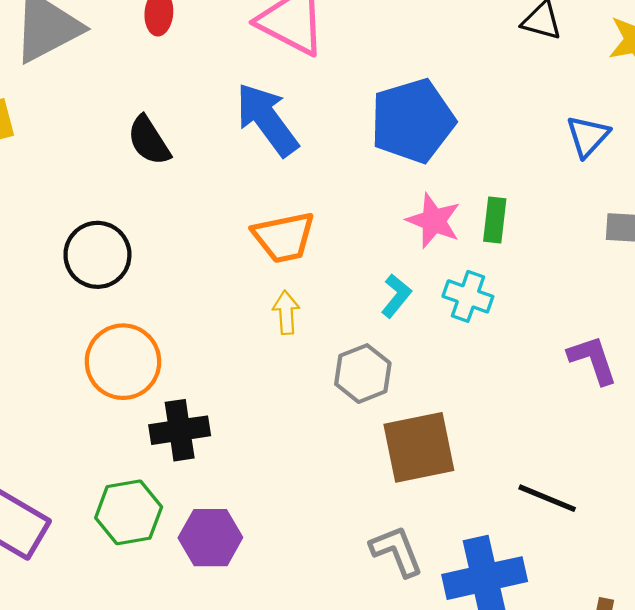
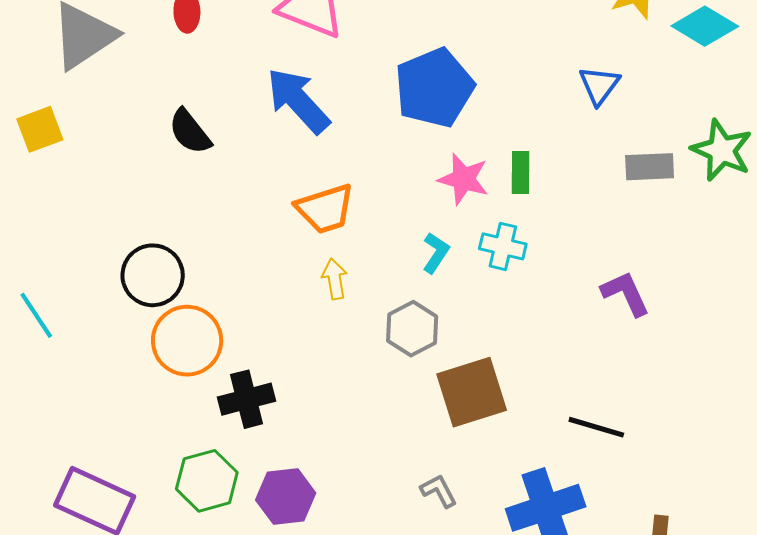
black circle: (97, 255) -> (153, 275), moved
gray L-shape: (397, 551) -> (439, 491), moved, size x0.7

